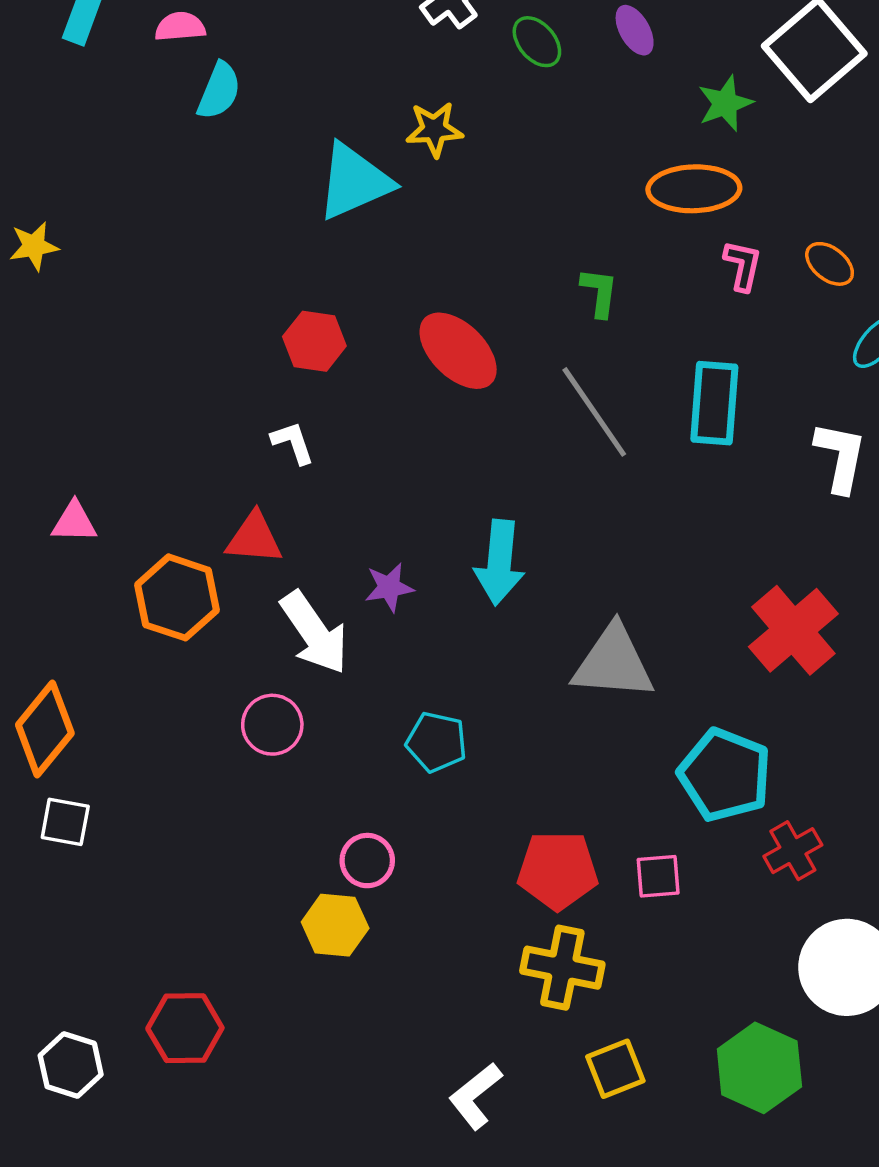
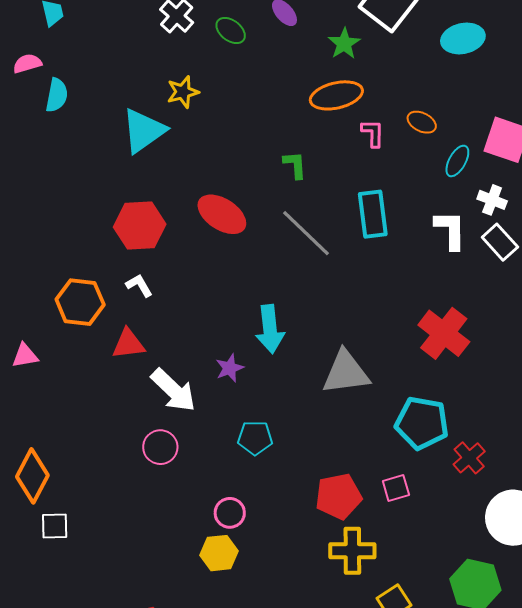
red hexagon: (314, 341) -> (140, 226), size x1.4
purple star: (389, 587) -> (230, 368), moved
orange hexagon: (177, 597) -> (80, 302), moved

